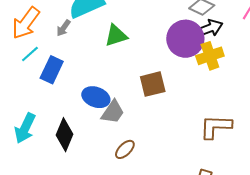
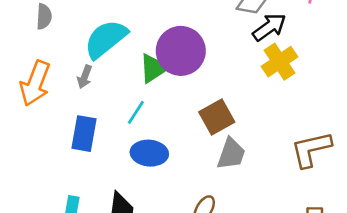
purple circle: (185, 39) -> (181, 51), moved
cyan line: (30, 54) -> (136, 112), moved
gray trapezoid: (113, 112) -> (231, 154), moved

